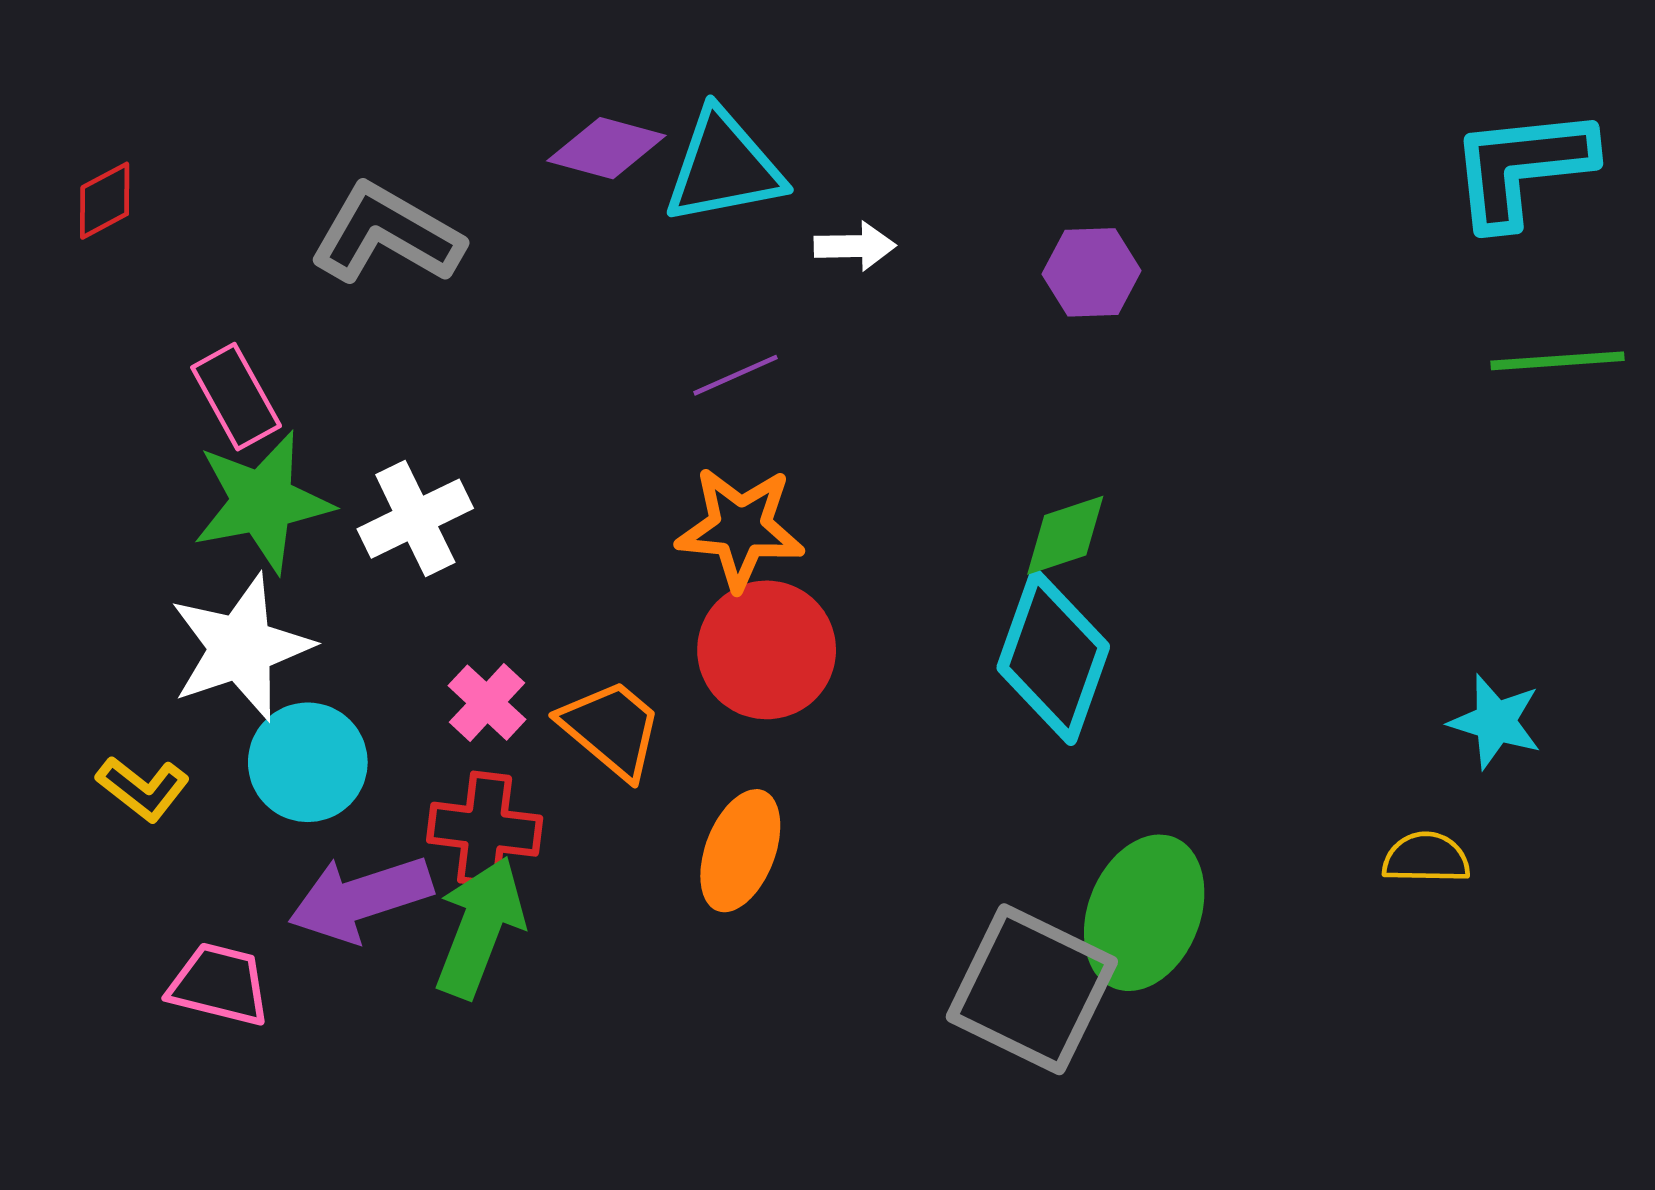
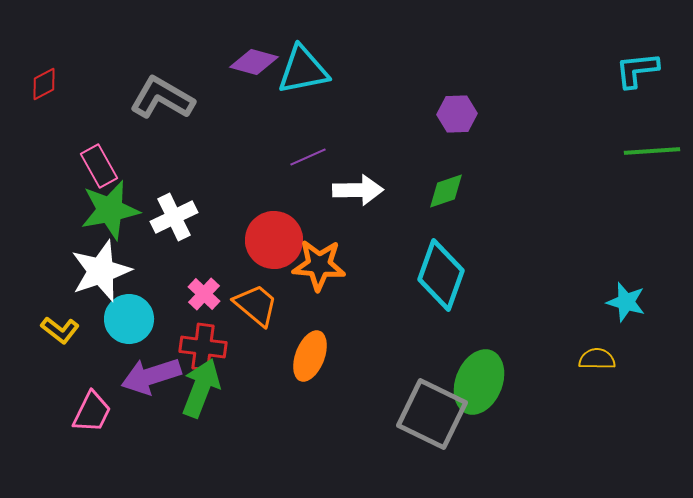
cyan L-shape: (1522, 167) -> (637, 70), size x0.7
white arrow: (855, 246) -> (358, 190), moved, size x1.5
orange star: (740, 528) -> (319, 265), moved
green diamond: (1065, 535) -> (446, 191), moved
red circle: (767, 650) -> (274, 240), moved
pink trapezoid: (219, 985) -> (92, 412), turned 102

